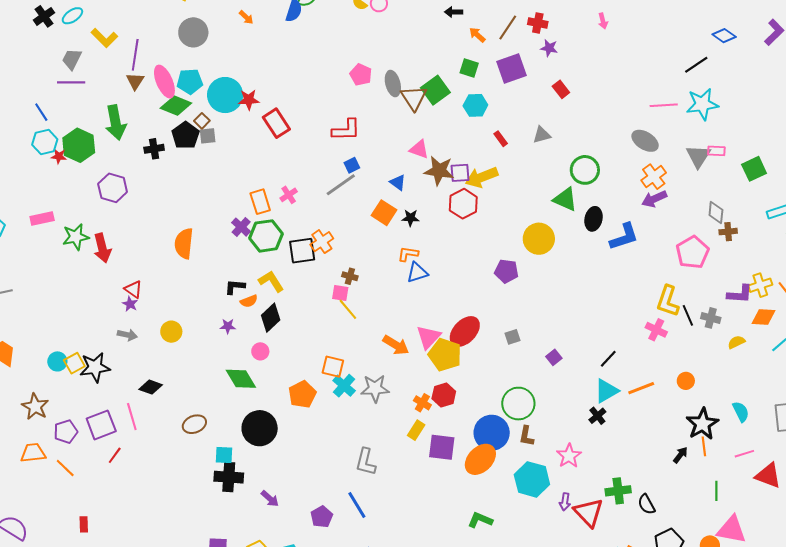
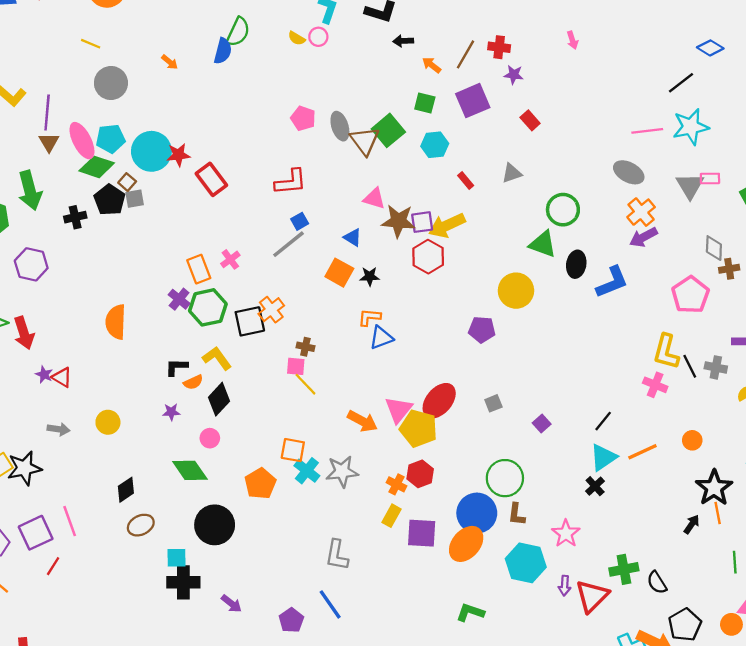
purple star: (130, 304) -> (44, 375), moved
black diamond: (151, 387) -> (126, 490), moved, turned -50
red triangle: (589, 513) -> (592, 596), turned 32

